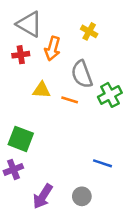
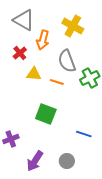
yellow cross: (89, 31) -> (73, 26), size x1.5
red cross: (21, 55) -> (20, 53), moved, turned -32
green square: (21, 139) -> (46, 114), moved

